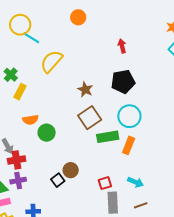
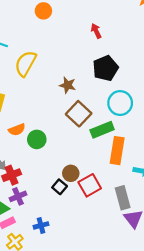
orange rectangle: (129, 145) -> (117, 151), moved, size x1.4
red square: (105, 183) -> (90, 185), moved, size x1.5

